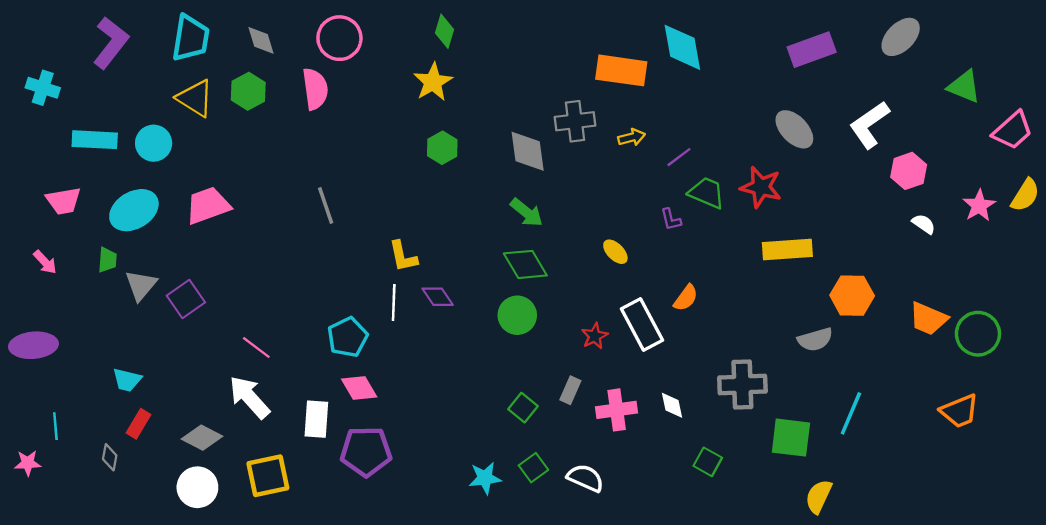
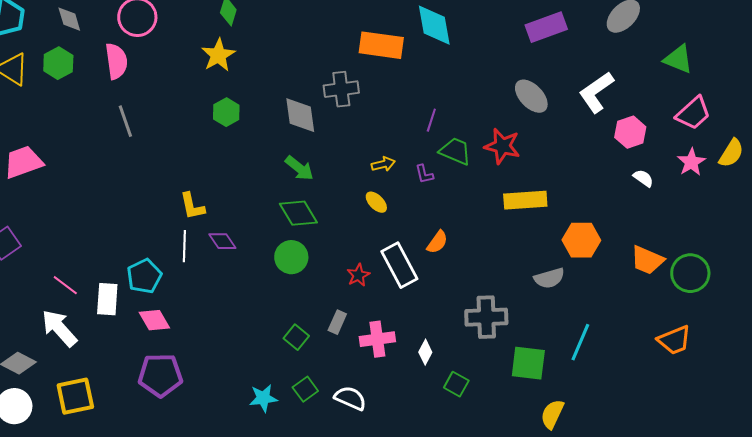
pink trapezoid: (1013, 130) -> (693, 113), moved
yellow arrow: (632, 137) -> (383, 164), moved
purple line: (679, 157) -> (431, 120), turned -35
gray line: (326, 206) -> (125, 121), moved
white diamond: (672, 405) -> (425, 352), moved, turned 40
white rectangle: (316, 419) -> (107, 299), moved

